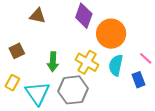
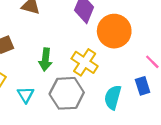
cyan semicircle: (116, 65) -> (113, 97), moved
cyan triangle: (37, 93) -> (26, 95), size x0.6

